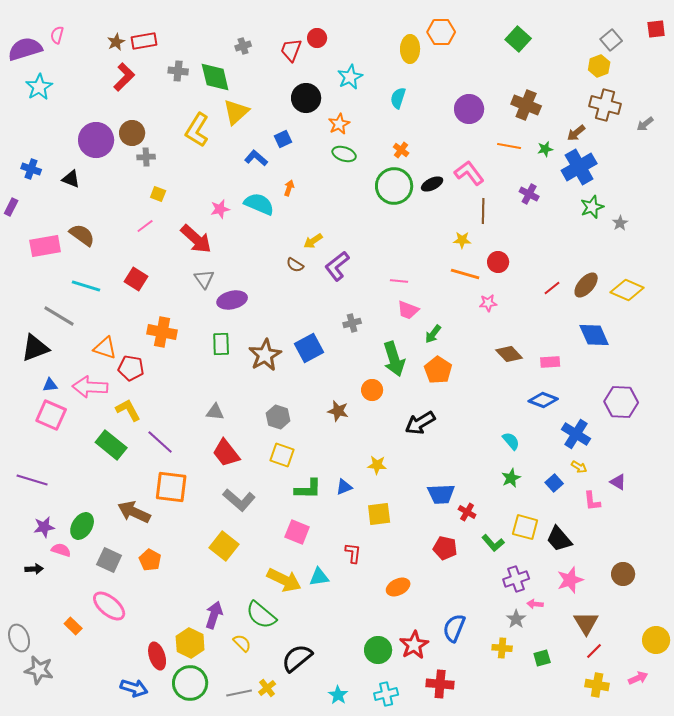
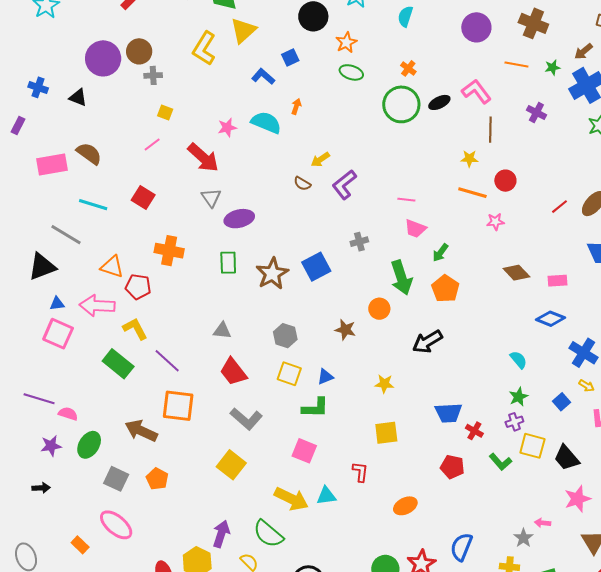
blue triangle: (344, 487) -> (325, 377), moved
pink semicircle: (61, 550) -> (68, 414), moved
purple cross: (516, 579) -> (514, 422), moved, size x0.7

